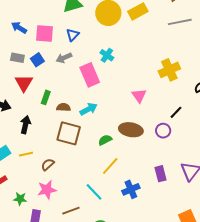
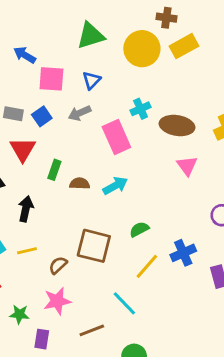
blue arrow: (19, 28) -> (25, 55), moved
cyan cross: (107, 55) -> (141, 109), turned 32
brown ellipse: (131, 130) -> (177, 126), moved
brown square: (69, 133) -> (94, 246), moved
blue cross: (131, 189) -> (183, 253), moved

